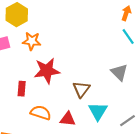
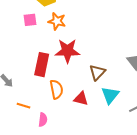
red rectangle: (22, 89) -> (42, 65), size x1.6
orange semicircle: (41, 113) -> (56, 89), turned 54

